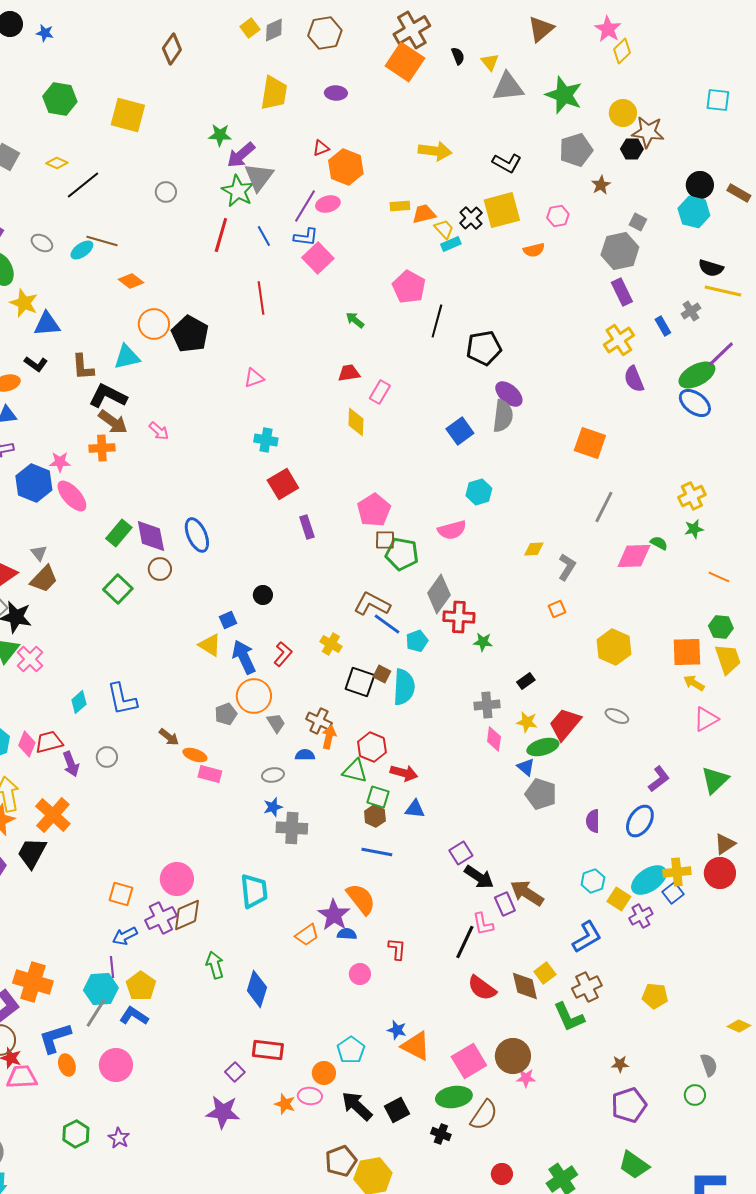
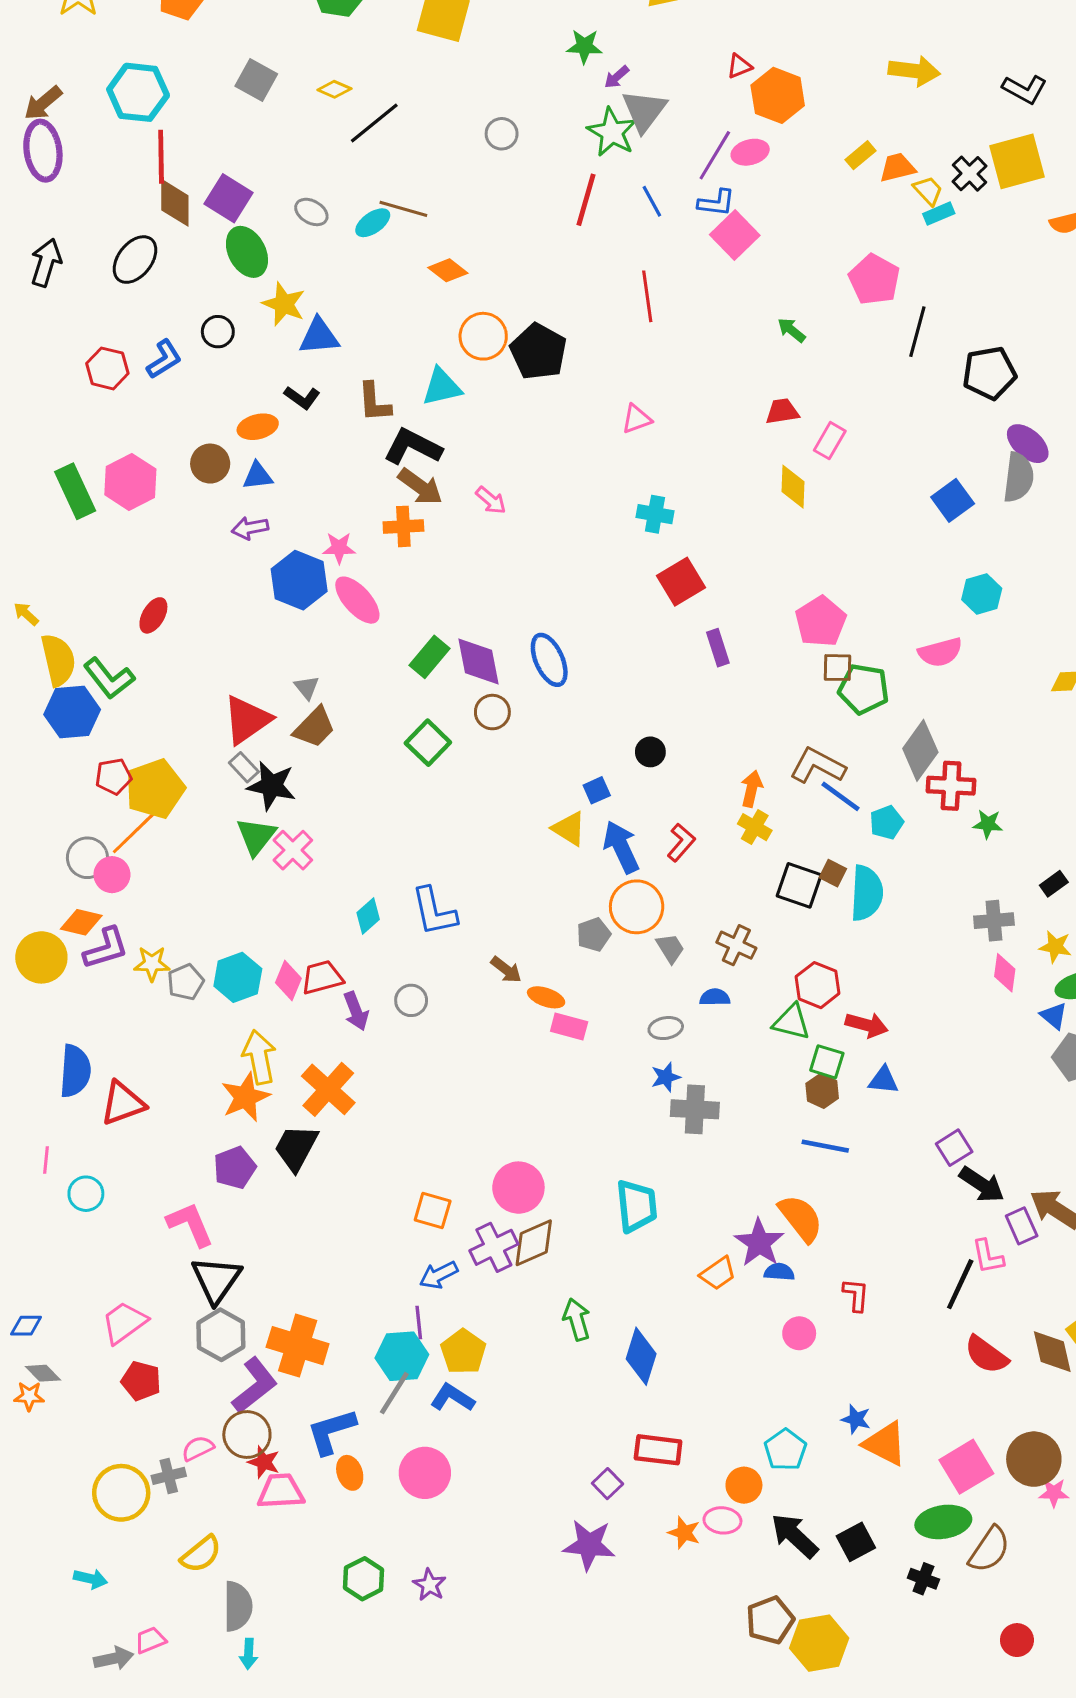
purple arrow: (241, 155) -> (617, 77), size x0.6
yellow rectangle: (400, 206) -> (861, 155), turned -36
orange arrow: (329, 737) -> (752, 789), moved

